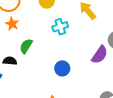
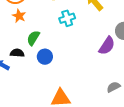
blue circle: (62, 68) -> (45, 57), moved

